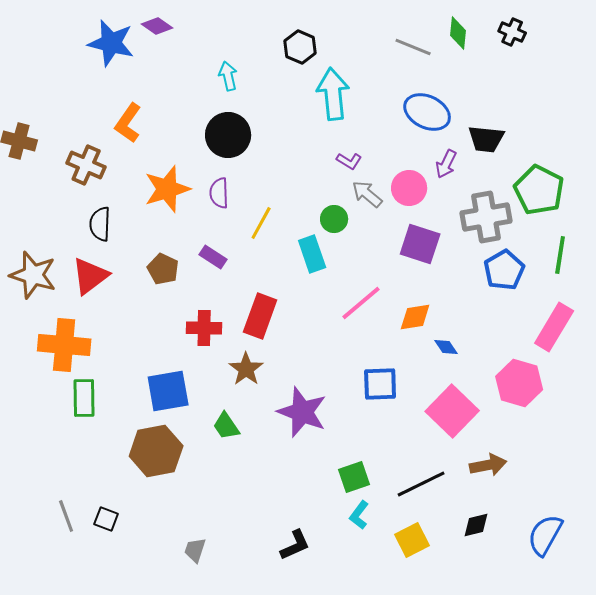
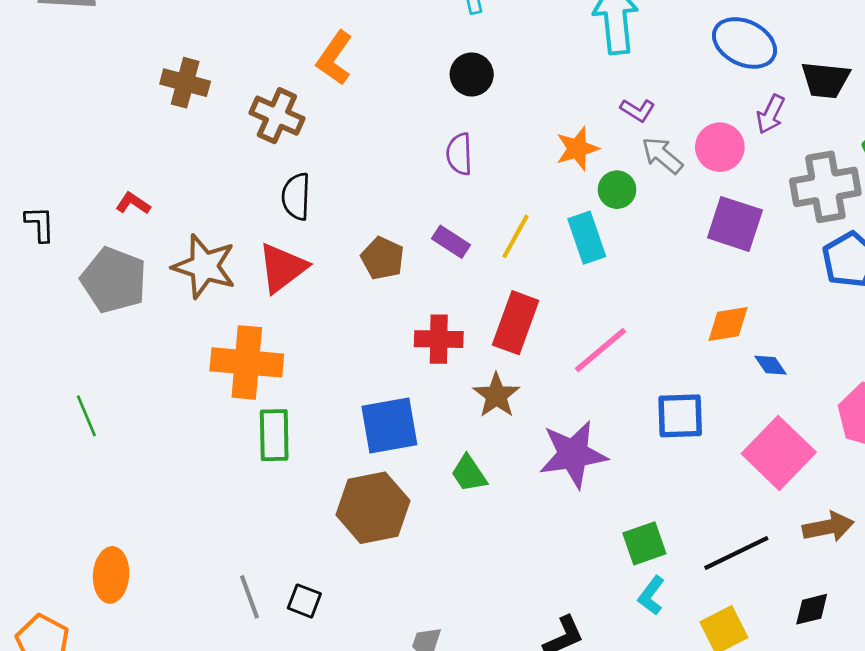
black circle: (228, 135) -> (472, 74), size x0.7
orange star: (167, 189) -> (577, 149), moved, size x0.7
yellow line: (261, 223) -> (516, 236), moved
pink line: (361, 303) -> (601, 350), moved
purple star: (302, 412) -> (573, 454), turned -30

